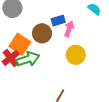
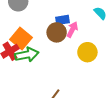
brown circle: (42, 33) -> (57, 32), moved
yellow circle: (76, 55) -> (87, 52), moved

